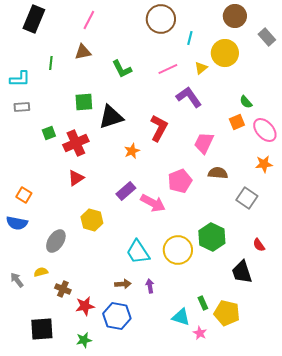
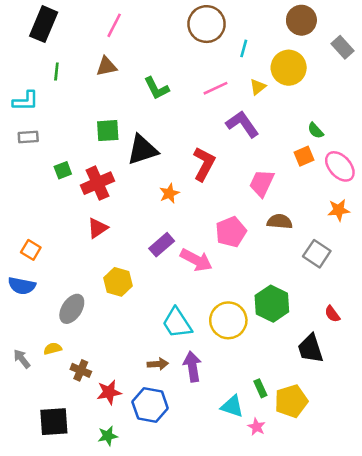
green line: (51, 63) -> (56, 72), moved
purple arrow: (150, 286) -> (192, 367), size x1.6
yellow pentagon: (227, 313) -> (291, 401), turned -30

